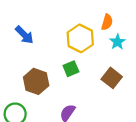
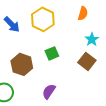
yellow hexagon: (80, 38) -> (43, 19), moved
cyan star: (118, 42) -> (92, 39), moved

